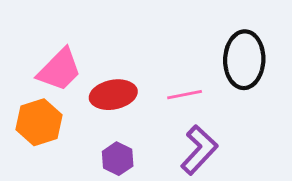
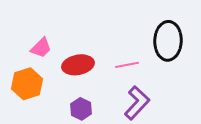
pink trapezoid: (59, 70) -> (41, 48), size x0.7

